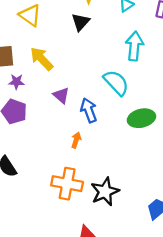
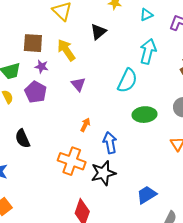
black triangle: (81, 22) -> (98, 32), moved
cyan semicircle: (116, 83) -> (127, 81), turned 60
blue arrow: (89, 110) -> (110, 143), moved

